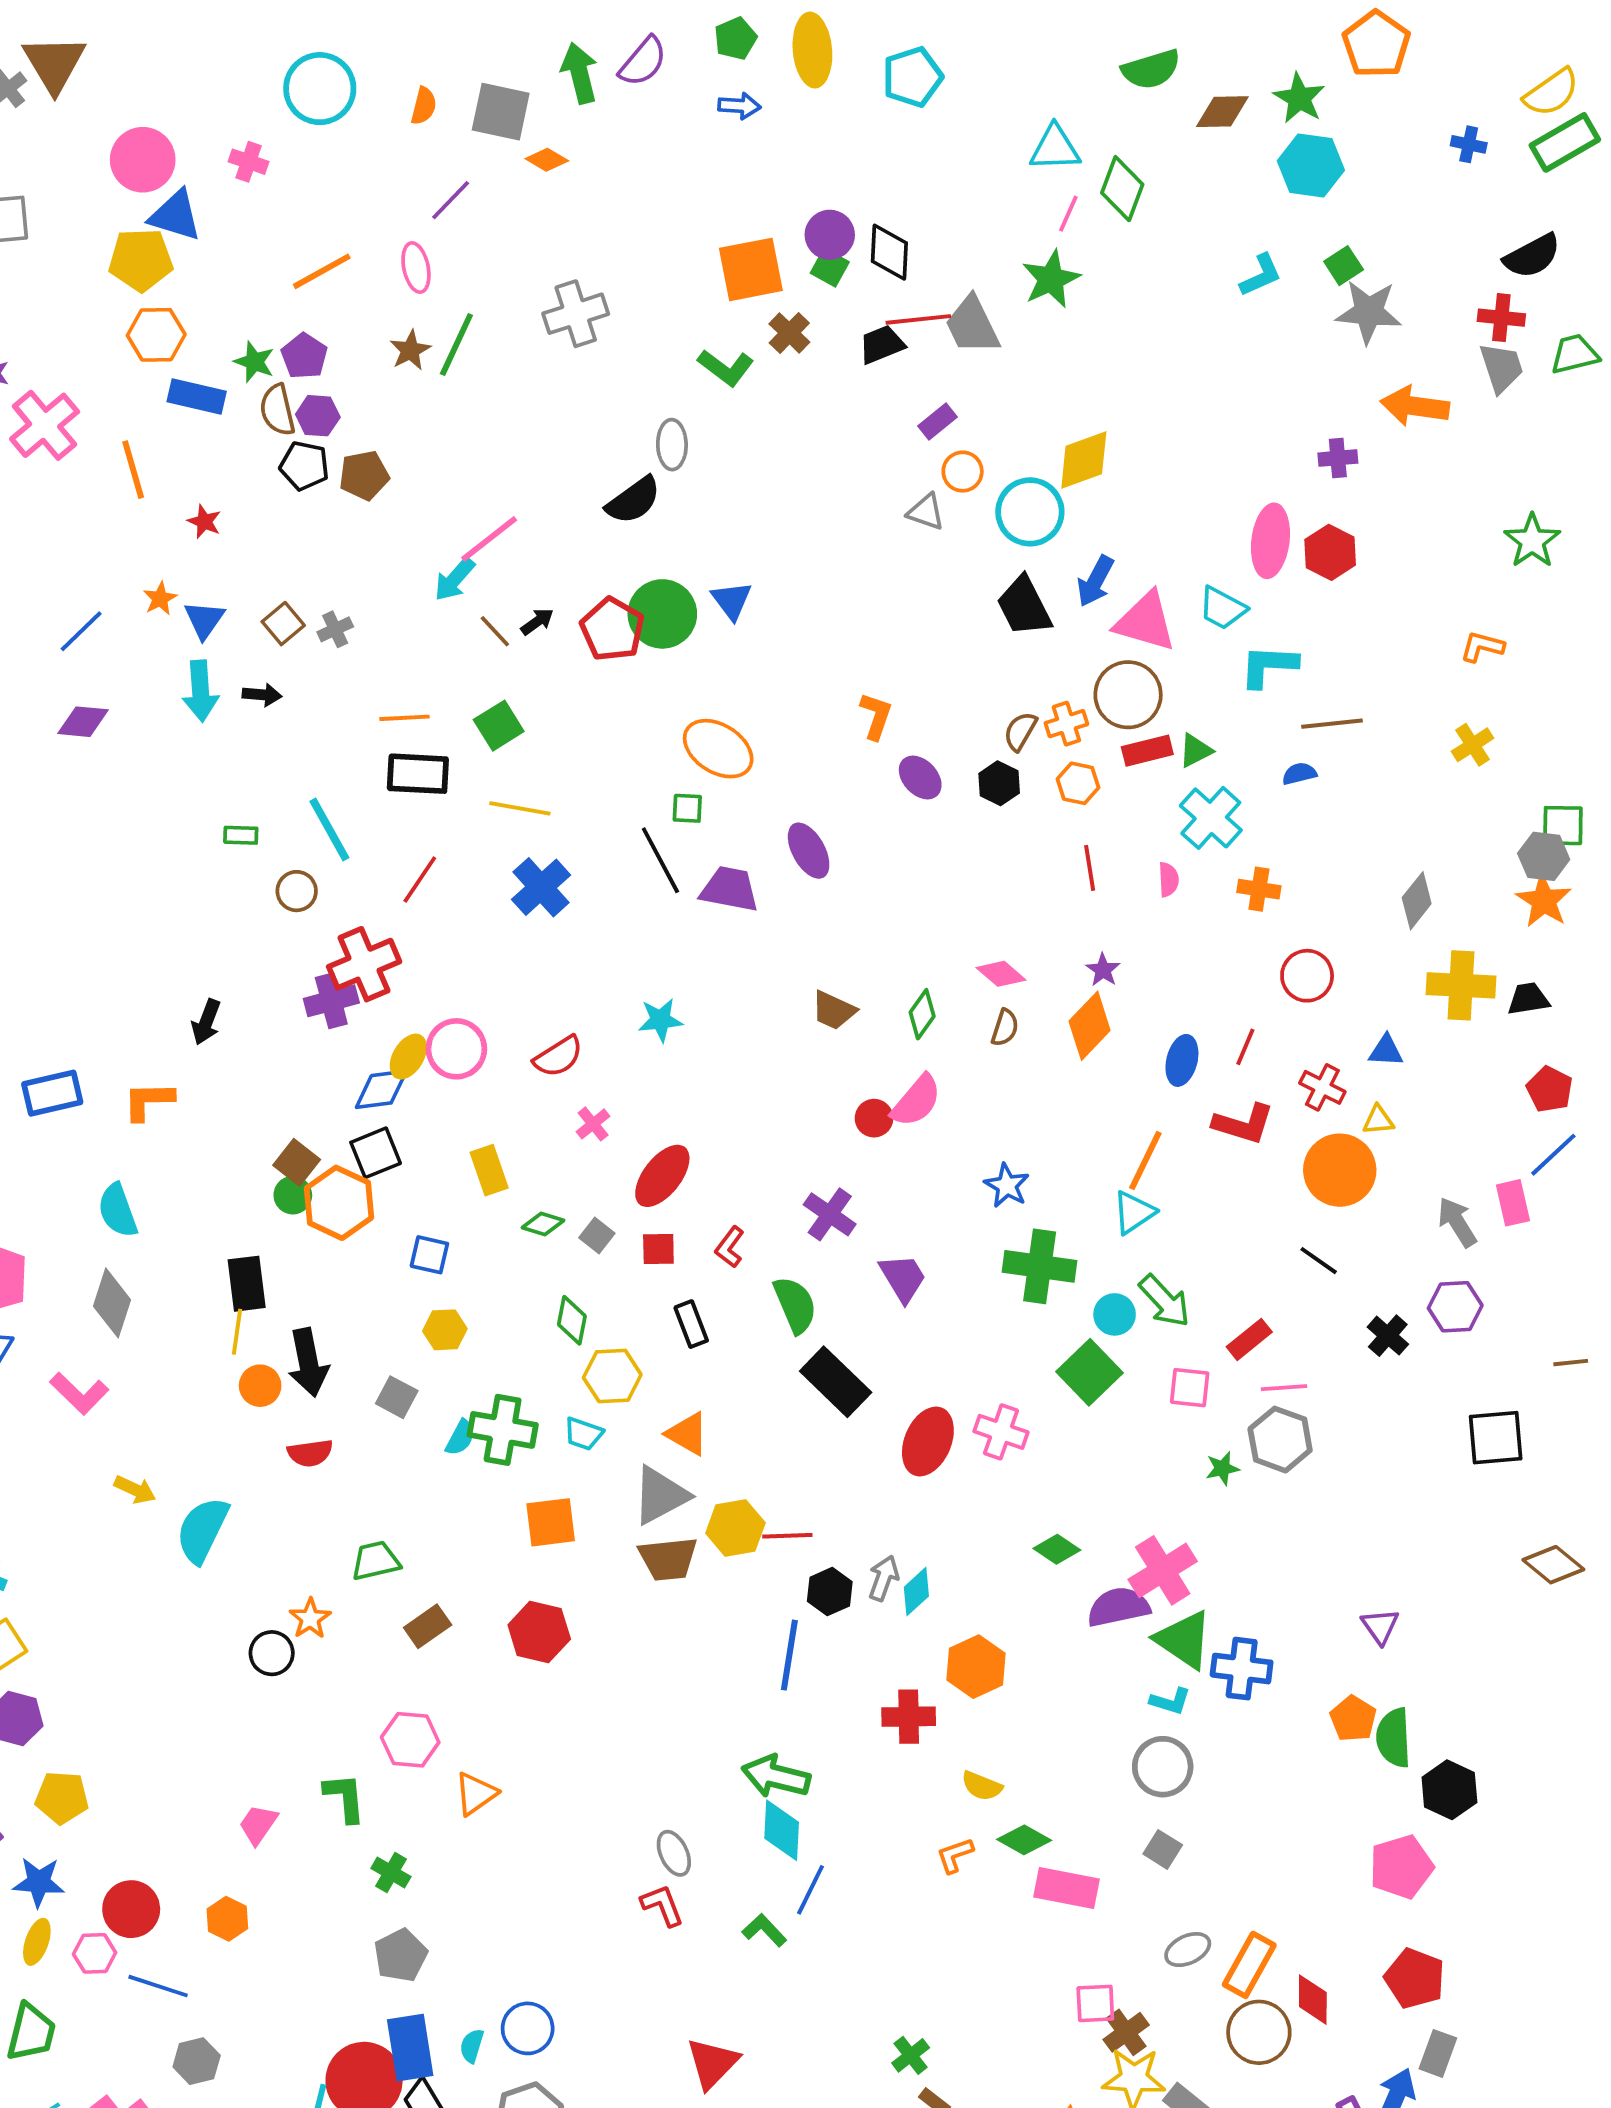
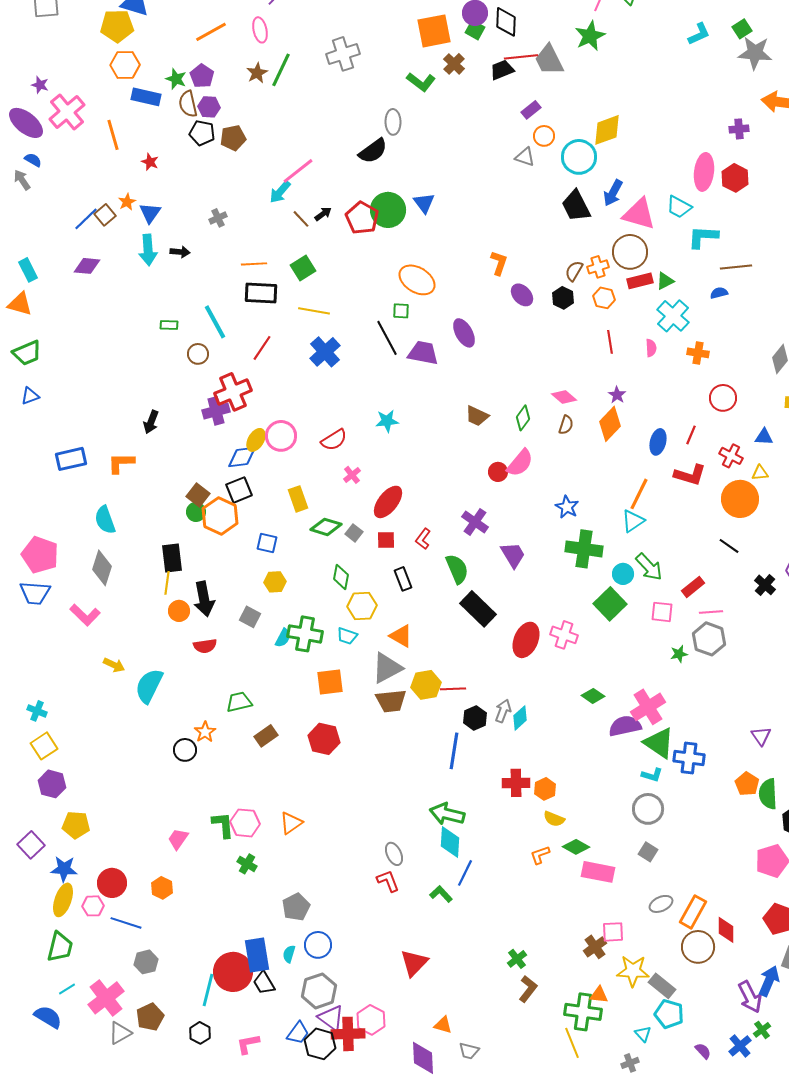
brown square: (283, 624) -> (105, 215), moved
green diamond: (543, 1224) -> (326, 527), size x1.4
orange hexagon: (976, 1667) -> (545, 789), moved, size x0.7
pink hexagon: (410, 1740) -> (245, 823), moved
yellow ellipse: (37, 1942) -> (63, 900), size x1.4
gray pentagon: (401, 1955) -> (296, 907), moved
brown cross: (1126, 2032) -> (595, 947), moved

